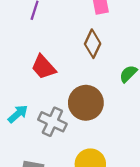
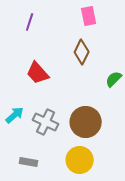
brown circle: (86, 103) -> (86, 122), moved

